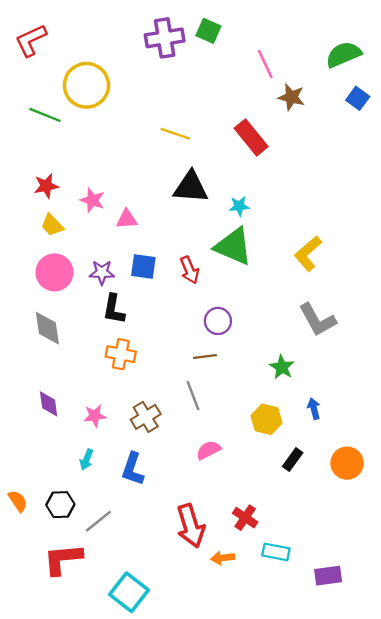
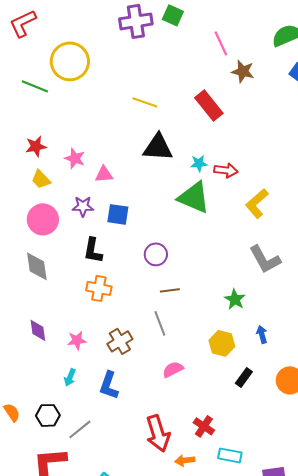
red arrow: (190, 270) -> (226, 170), moved, turned -60
purple star: (102, 272) -> (83, 206), moved
purple circle: (218, 321) -> (156, 254), moved

